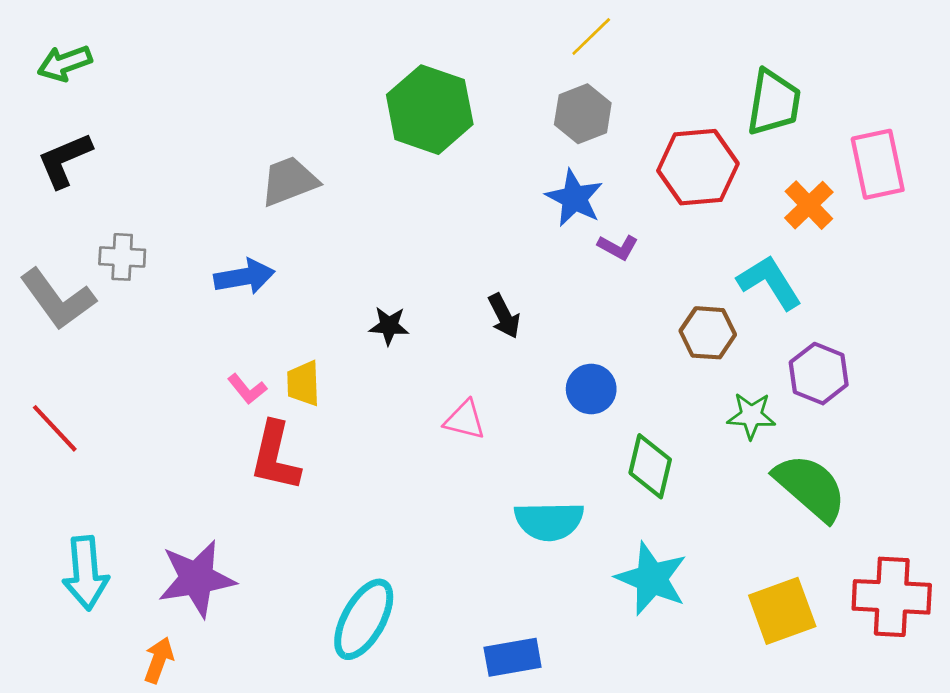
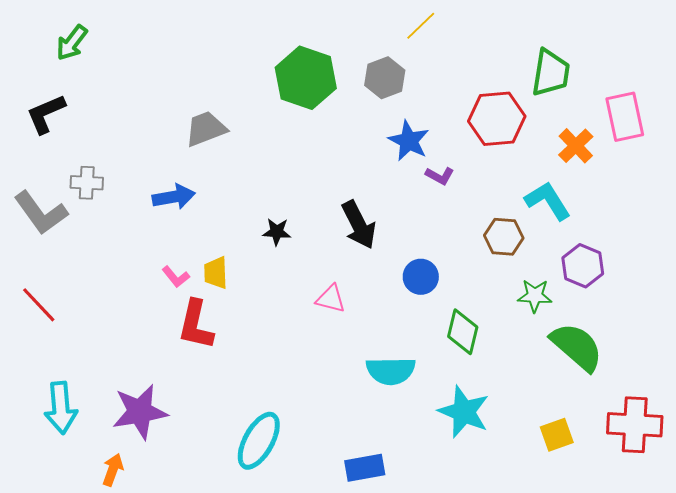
green arrow: (65, 63) -> (72, 43), moved, turned -33
gray hexagon: (583, 114) -> (385, 78), moved
black arrow: (504, 316) -> (359, 225), size x1.5
yellow square: (782, 611) -> (557, 435), size x0.7

